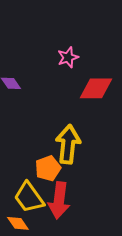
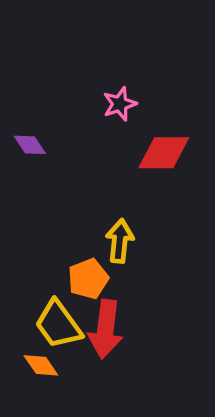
yellow arrow: (68, 144) -> (120, 241), size x0.7

